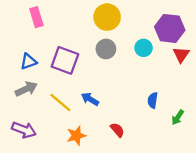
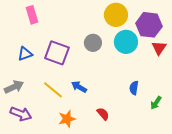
yellow circle: (107, 17) -> (116, 15), moved
cyan circle: (144, 48) -> (126, 42), size x1.5
gray arrow: (26, 89) -> (14, 87), moved

